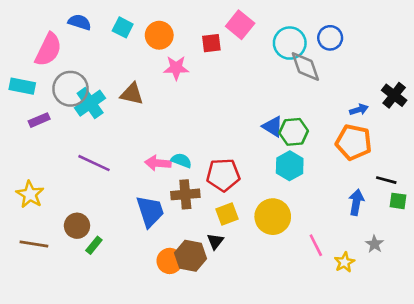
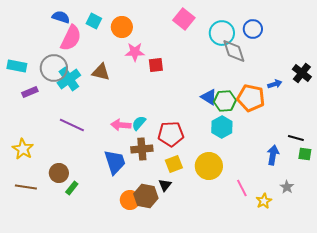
red square: (211, 43) -> (156, 65), moved
pink semicircle: (48, 50) -> (71, 38), moved
orange pentagon: (354, 142) -> (251, 98), moved
cyan semicircle: (181, 160) -> (139, 123), turned -70

